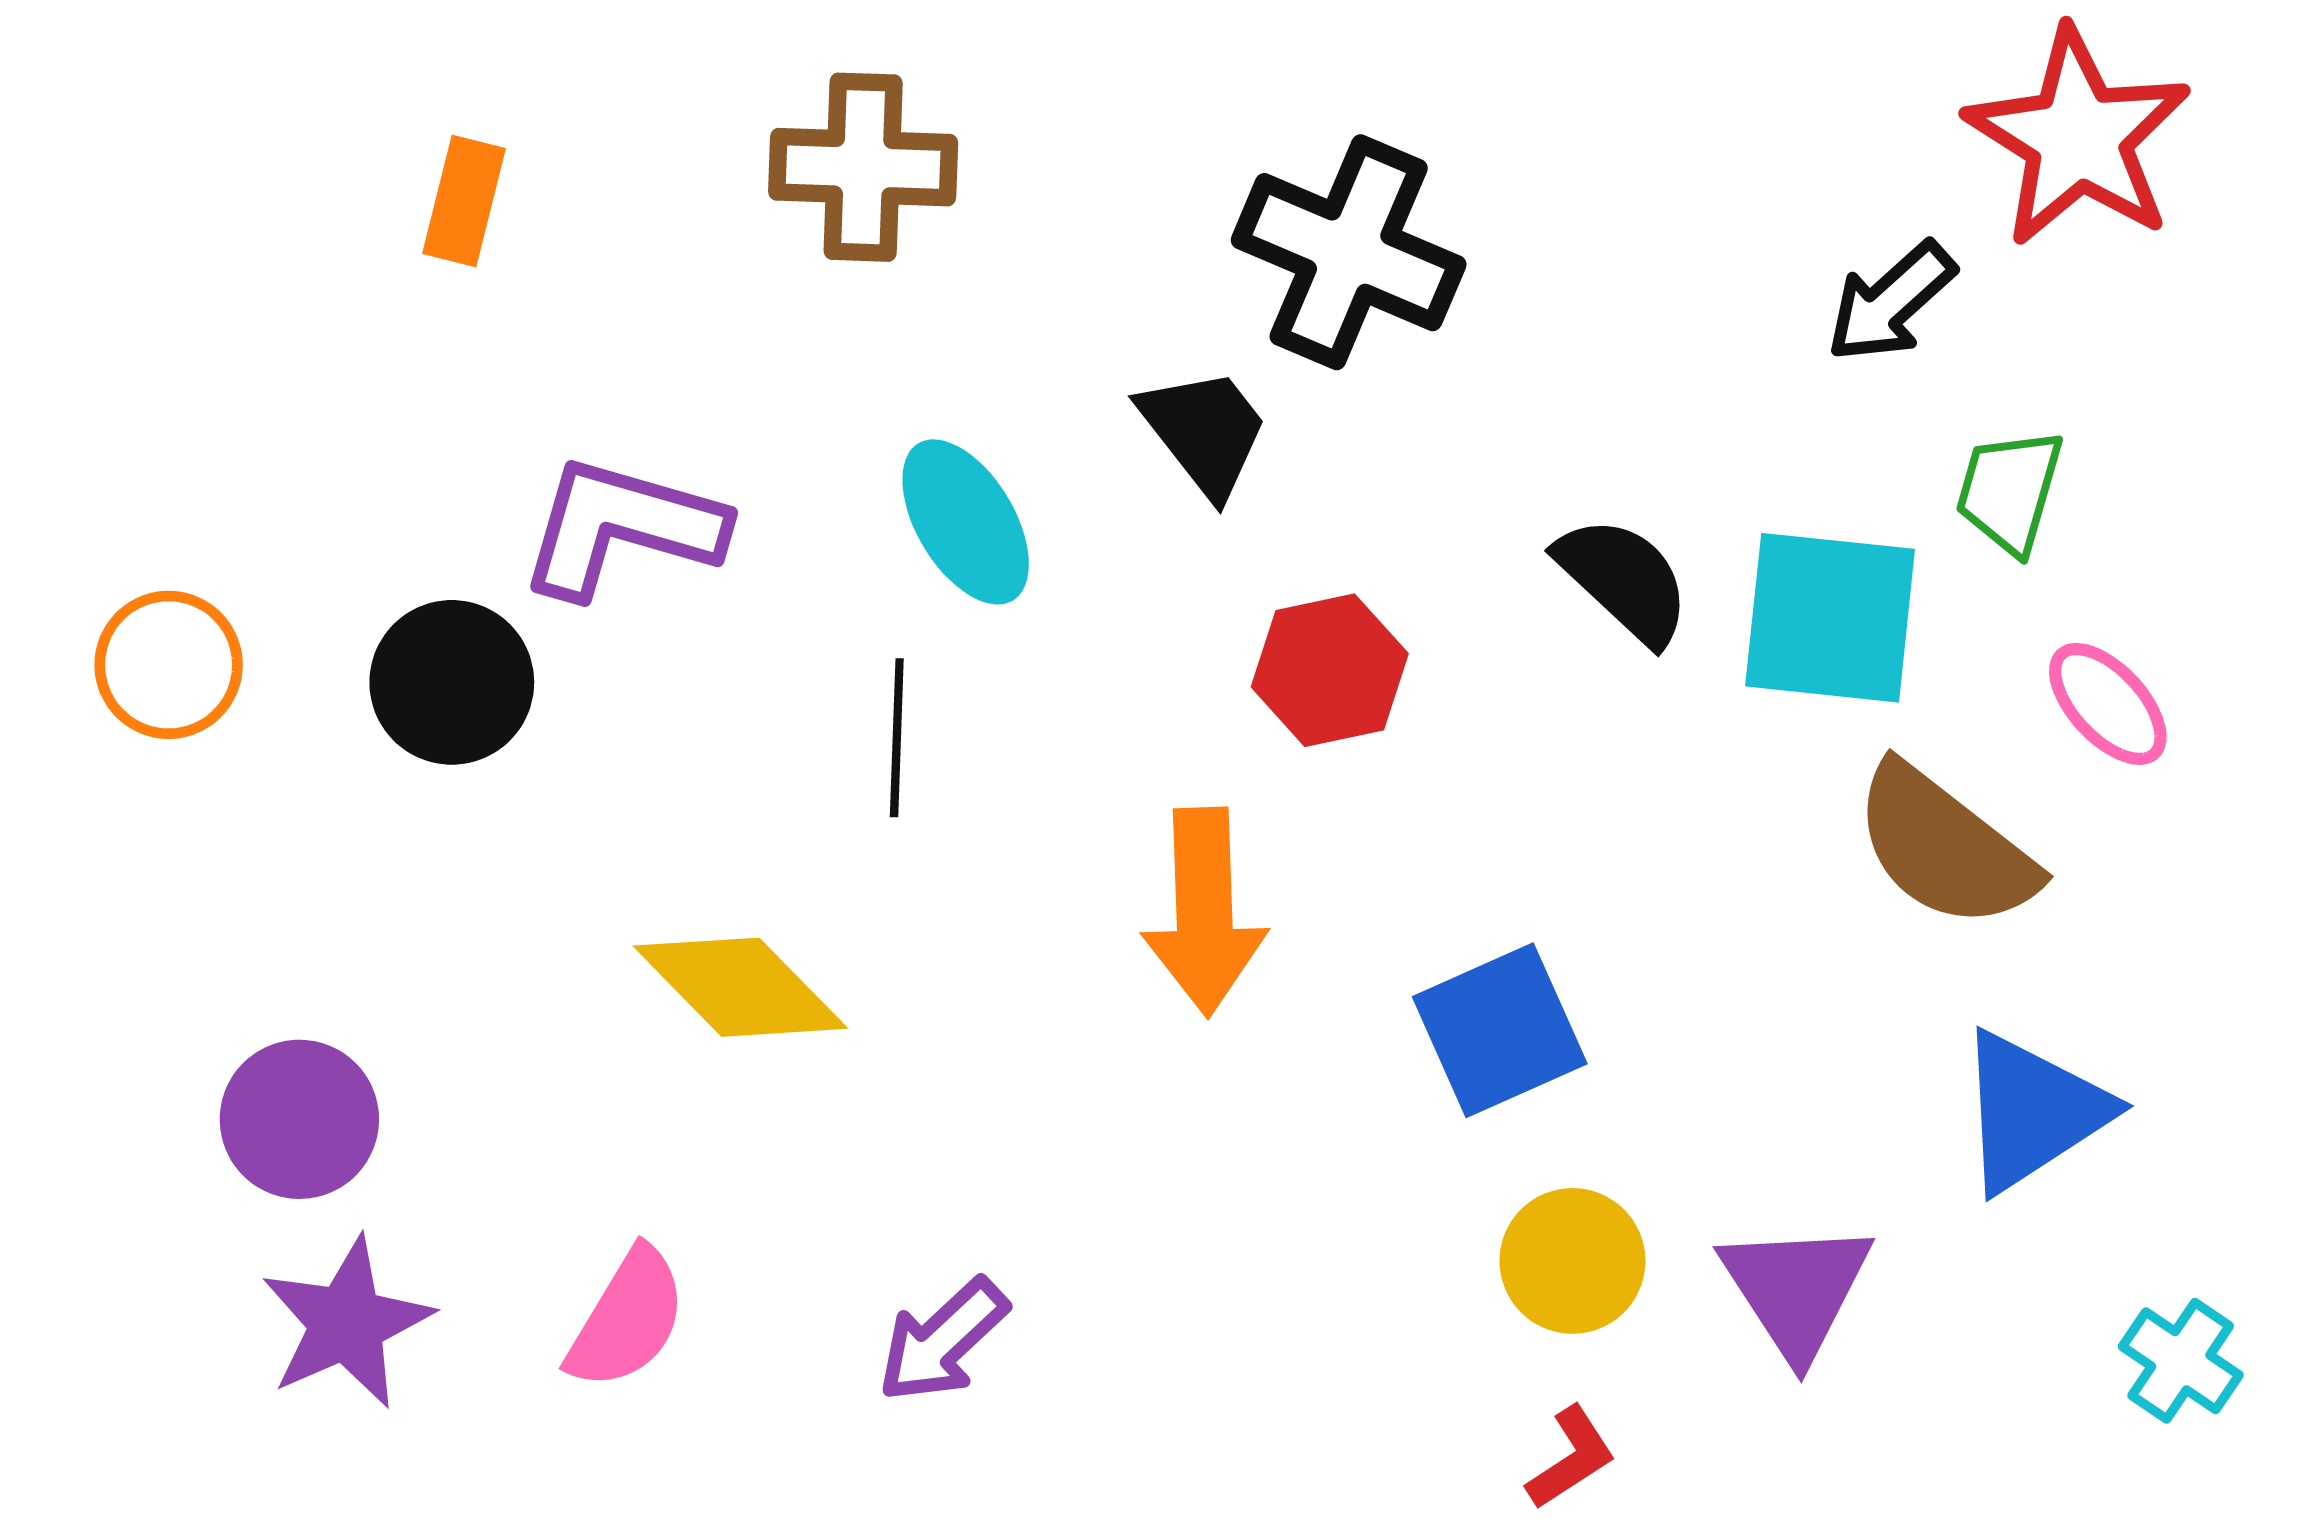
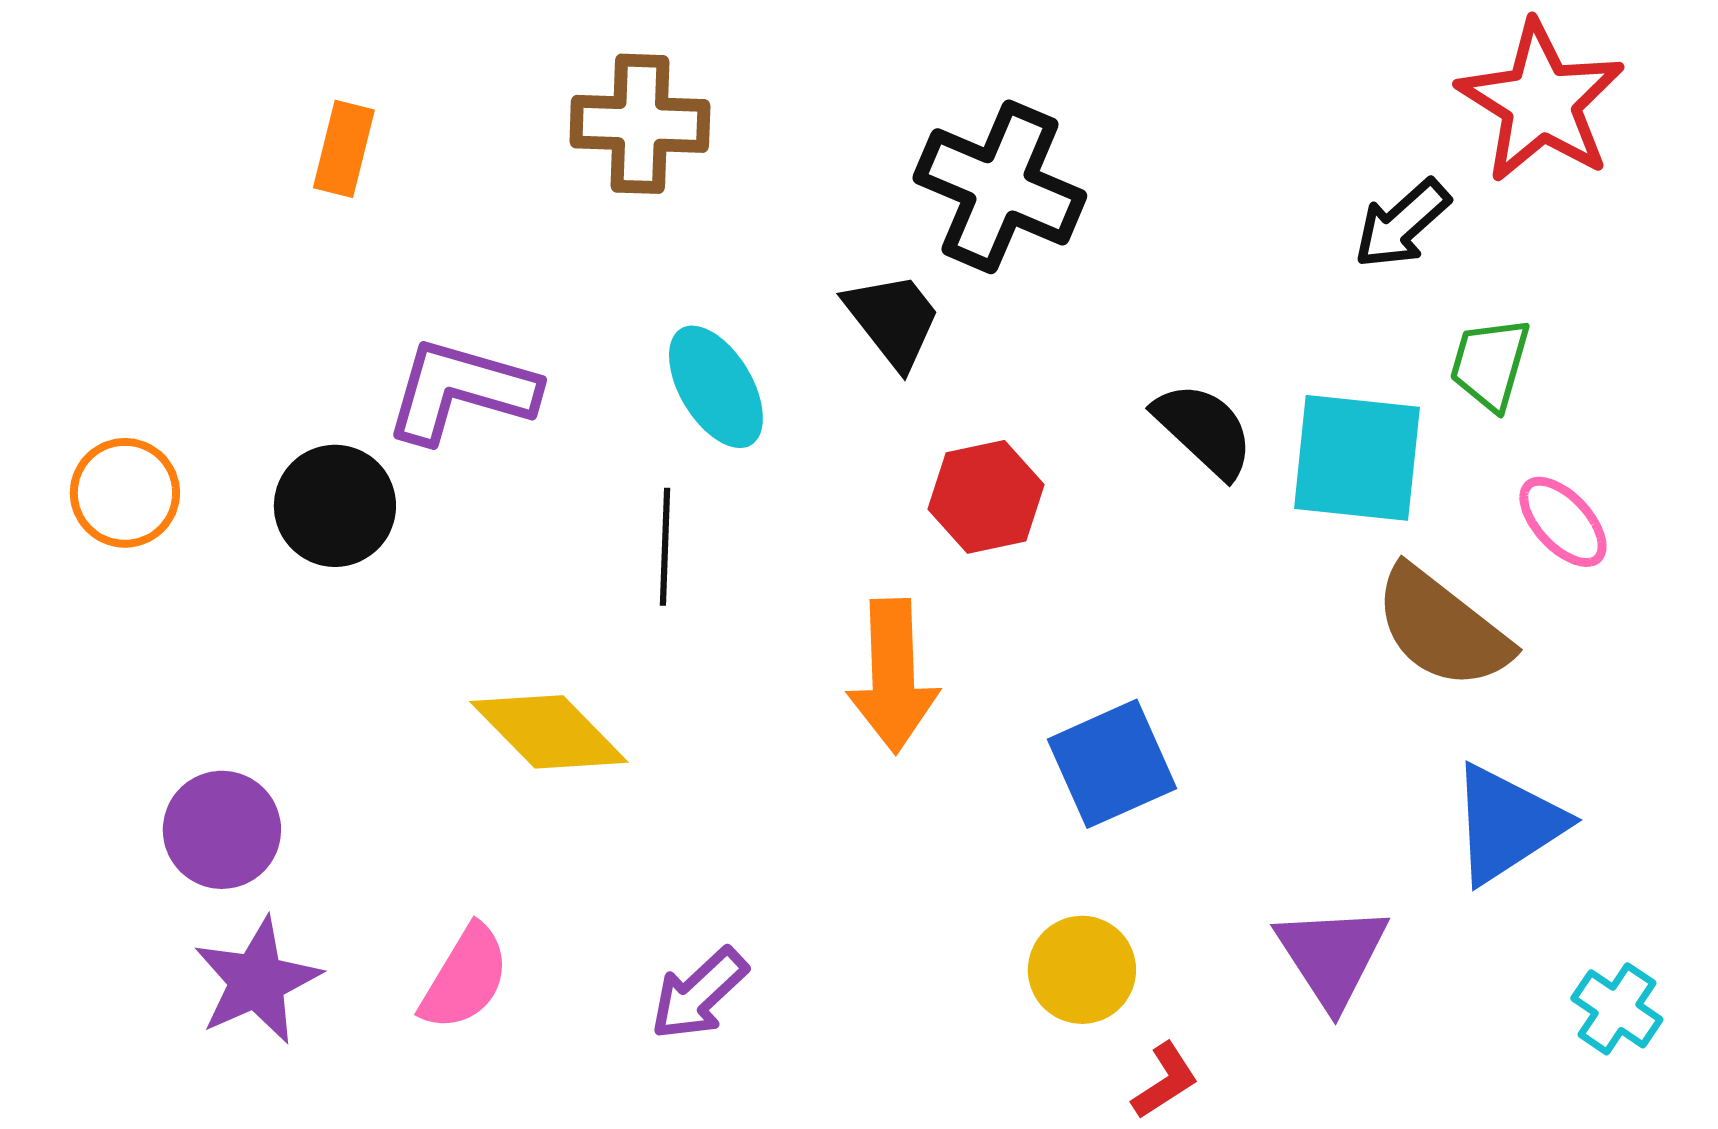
yellow circle: (1572, 1261) -> (1082, 970), moved

